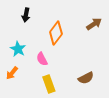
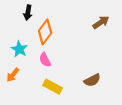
orange diamond: (56, 33) -> (45, 32), moved
yellow rectangle: (49, 84) -> (53, 87), turned -42

